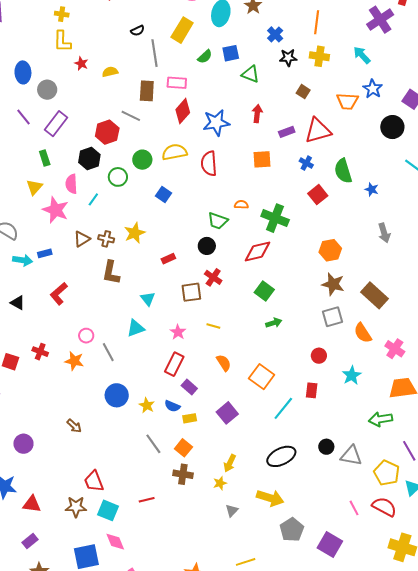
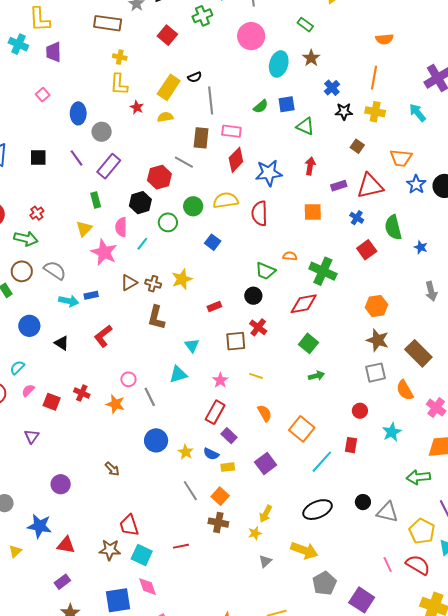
yellow rectangle: (182, 30) -> (169, 87), moved
blue star: (373, 89) -> (416, 184), moved

